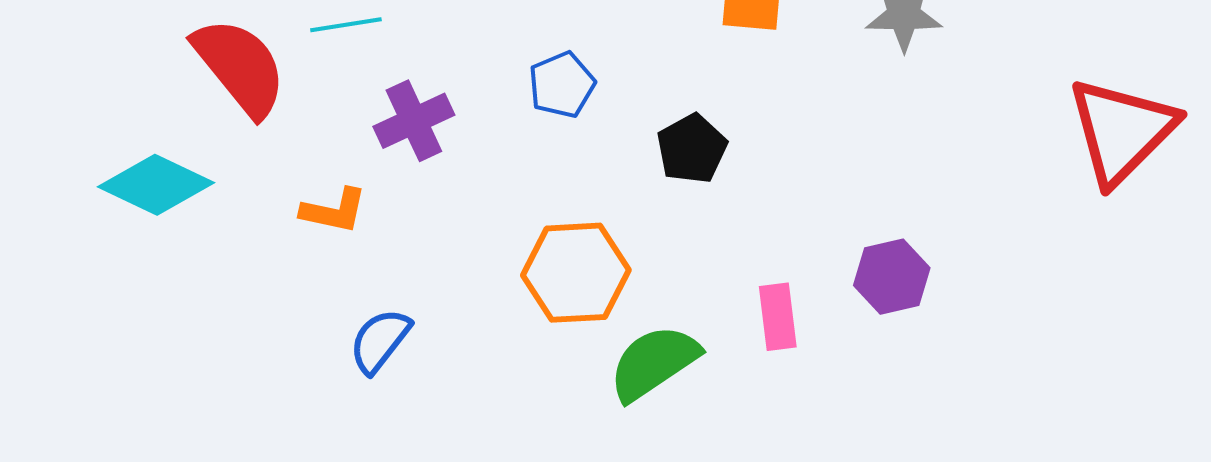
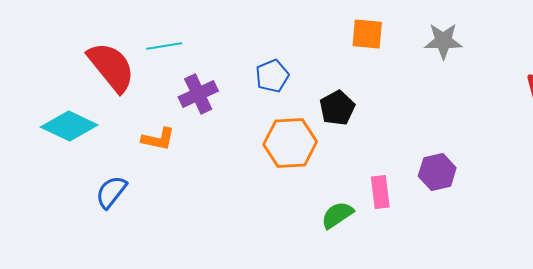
orange hexagon: (576, 273) -> (290, 143), moved
blue semicircle: (380, 341) -> (111, 192), moved
green semicircle: (654, 363) -> (337, 215), moved, size x0.7

